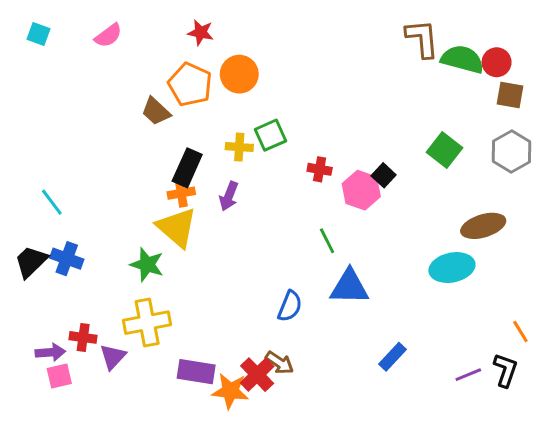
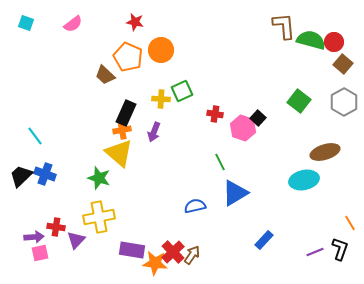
brown square: (510, 95) -> (343, 64), turned 30
blue triangle: (349, 287) -> (235, 193), turned -32
blue semicircle: (290, 306) -> (195, 206), turned -125
brown arrow: (279, 363) -> (192, 255), moved, turned -90

